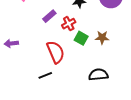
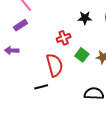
purple rectangle: (49, 16) -> (21, 25), moved
red cross: (69, 24) -> (64, 38), moved

